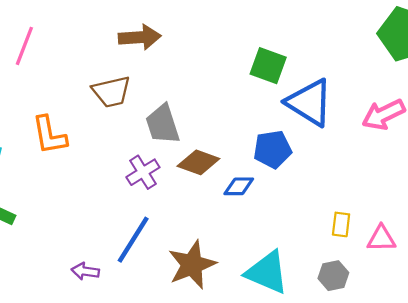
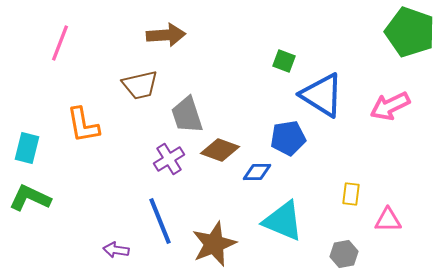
green square: (268, 66) -> (284, 61), size x0.7
yellow rectangle: (341, 224) -> (351, 194), moved
blue line: (133, 240) -> (160, 221), turned -54
cyan triangle: (267, 272) -> (283, 221), moved

